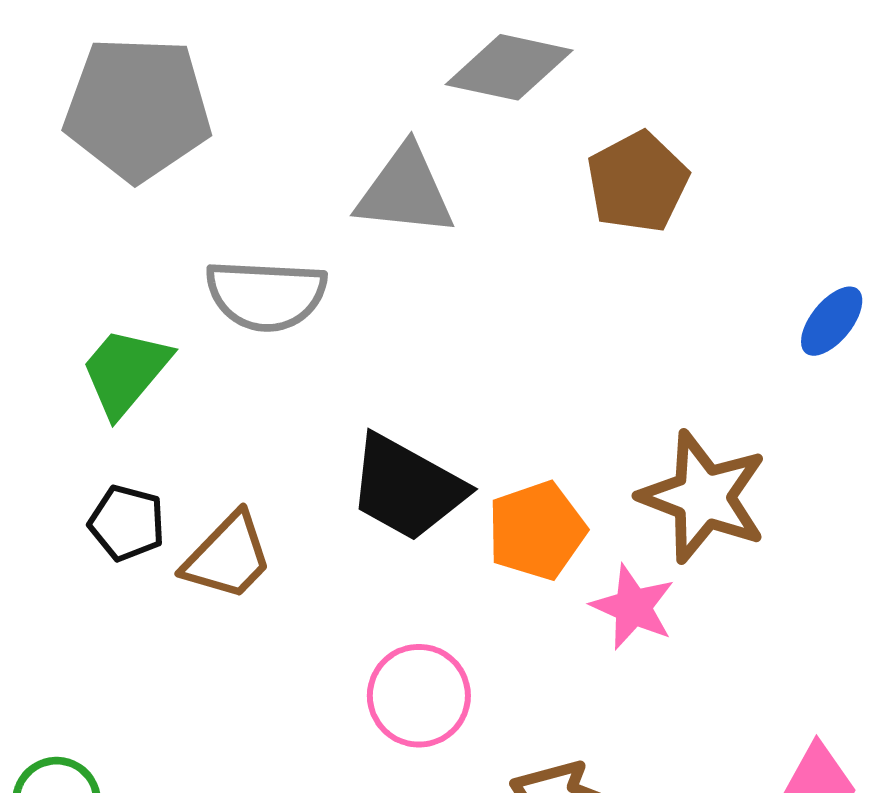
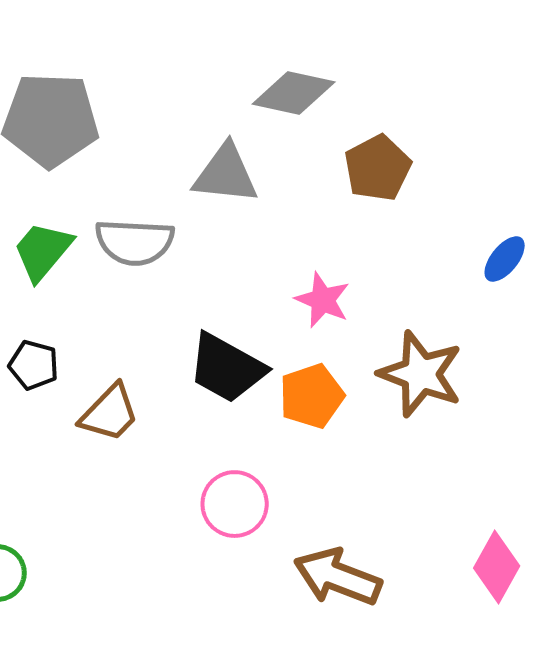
green trapezoid: (125, 372) -> (43, 251), moved
black pentagon: (127, 523) -> (34, 365), moved
pink star: (633, 607) -> (323, 300), moved

